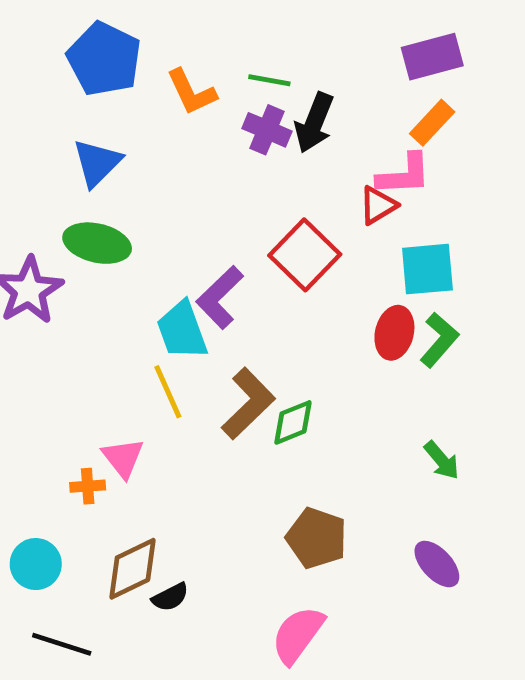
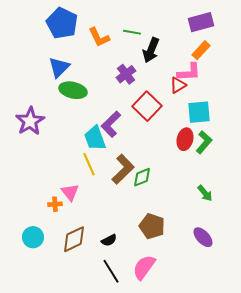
purple cross: (267, 130) -> (126, 74), moved, turned 30
green ellipse: (97, 243) -> (73, 90), moved
black semicircle: (170, 597) -> (109, 240), moved
black line: (62, 644) -> (111, 271), moved, turned 40

